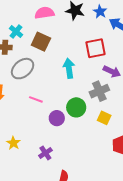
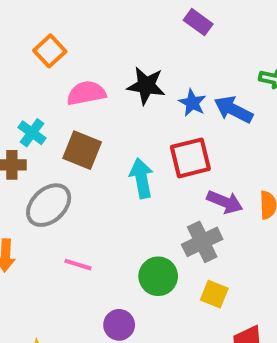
blue star: (100, 12) -> (192, 103), moved
cyan arrow: (69, 68) -> (141, 178), moved
purple circle: (57, 118) -> (119, 325), moved

